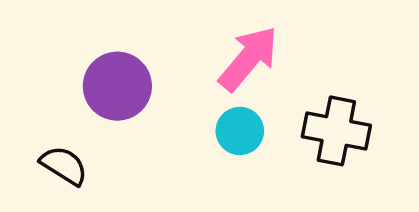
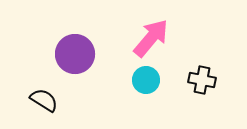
black cross: (336, 131) -> (202, 80), size x0.7

